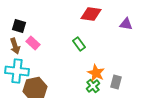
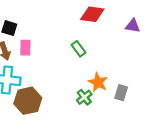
pink rectangle: (33, 43) -> (25, 48), turned 48
green cross: (93, 86) -> (84, 97), moved

